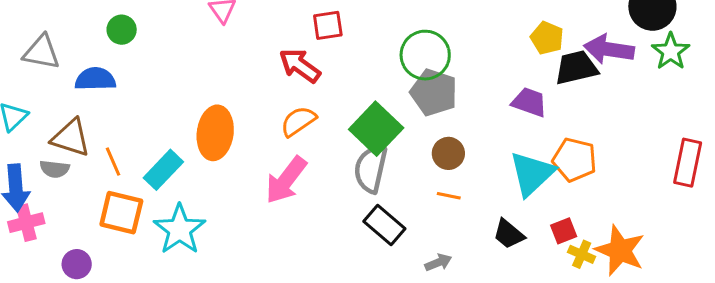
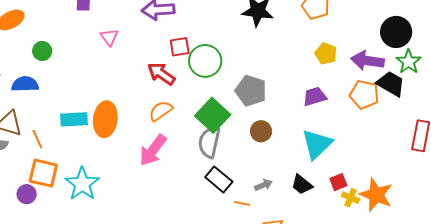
green circle: (425, 55) -> (205, 61), moved
black trapezoid: (576, 68) -> (391, 84), moved, turned 44
purple trapezoid: (529, 102) -> (315, 97), turned -35
orange pentagon: (575, 160) -> (364, 95), moved
cyan rectangle: (163, 170) -> (74, 119), moved, turned 44
orange line: (449, 196) -> (242, 203), moved
gray arrow: (438, 262) -> (263, 185), moved
purple circle: (77, 264) -> (27, 194), moved

